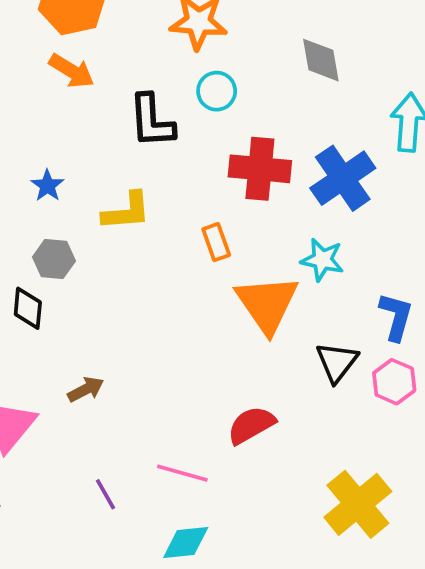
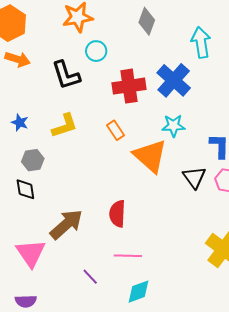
gray diamond: (321, 60) -> (147, 21), turned 44
brown arrow: (86, 389) -> (66, 224), size x1.8
red semicircle: (251, 425) -> (117, 214), moved, turned -44

